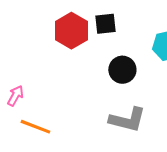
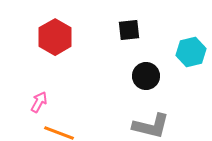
red hexagon: (71, 31) -> (55, 37), moved

